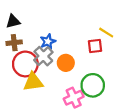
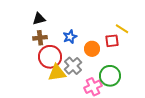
gray cross: (43, 56) -> (73, 66), moved
orange circle: (66, 63) -> (92, 49), moved

